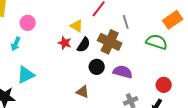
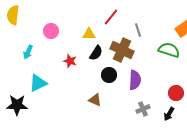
pink circle: (28, 23) -> (51, 31), moved
yellow triangle: (77, 26) -> (89, 34), turned -32
red star: (65, 43) -> (70, 61), moved
purple semicircle: (123, 72) -> (135, 80), turned 78

